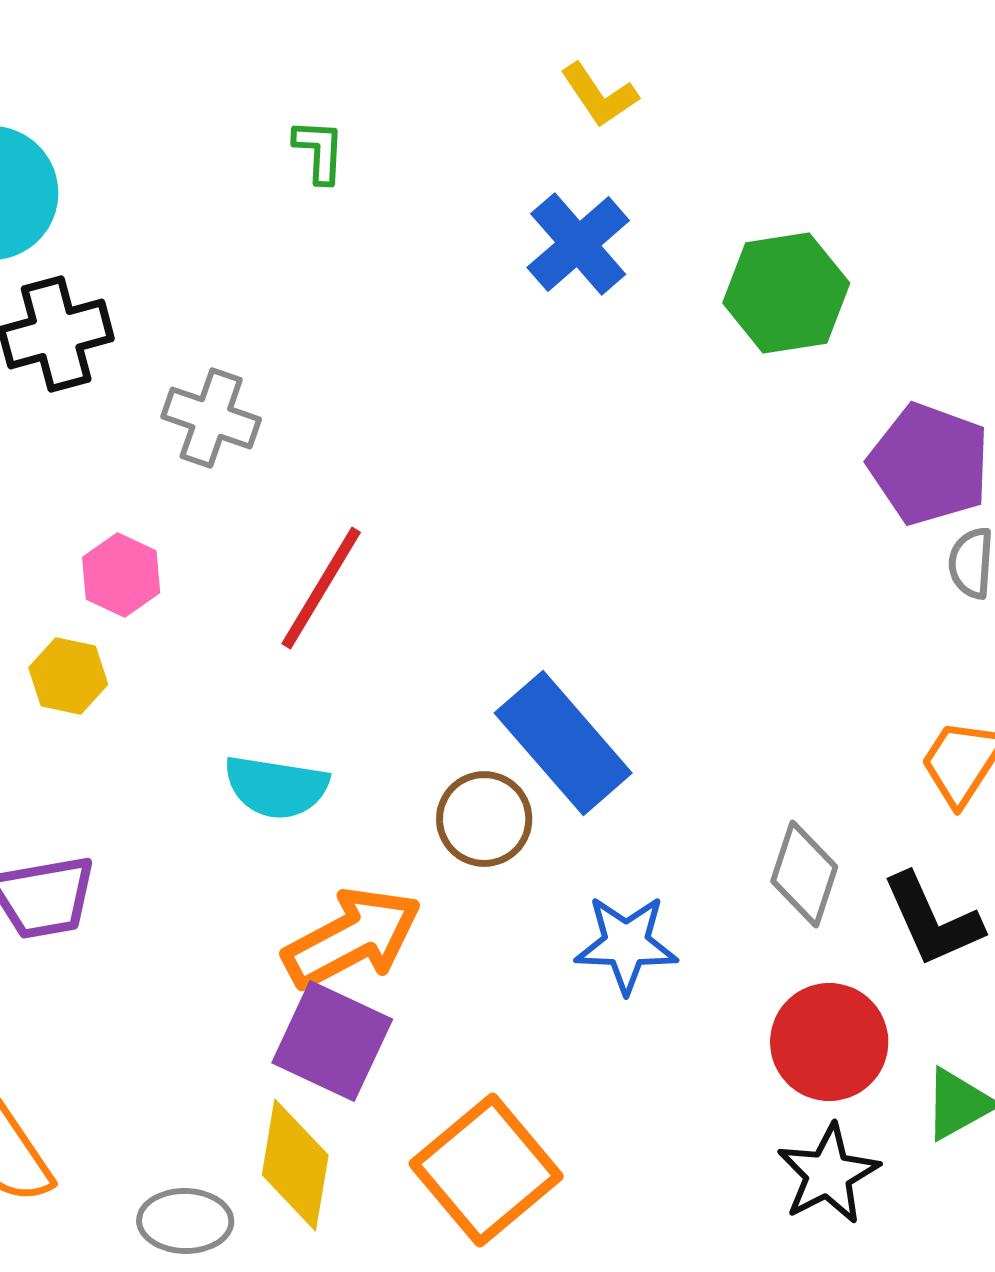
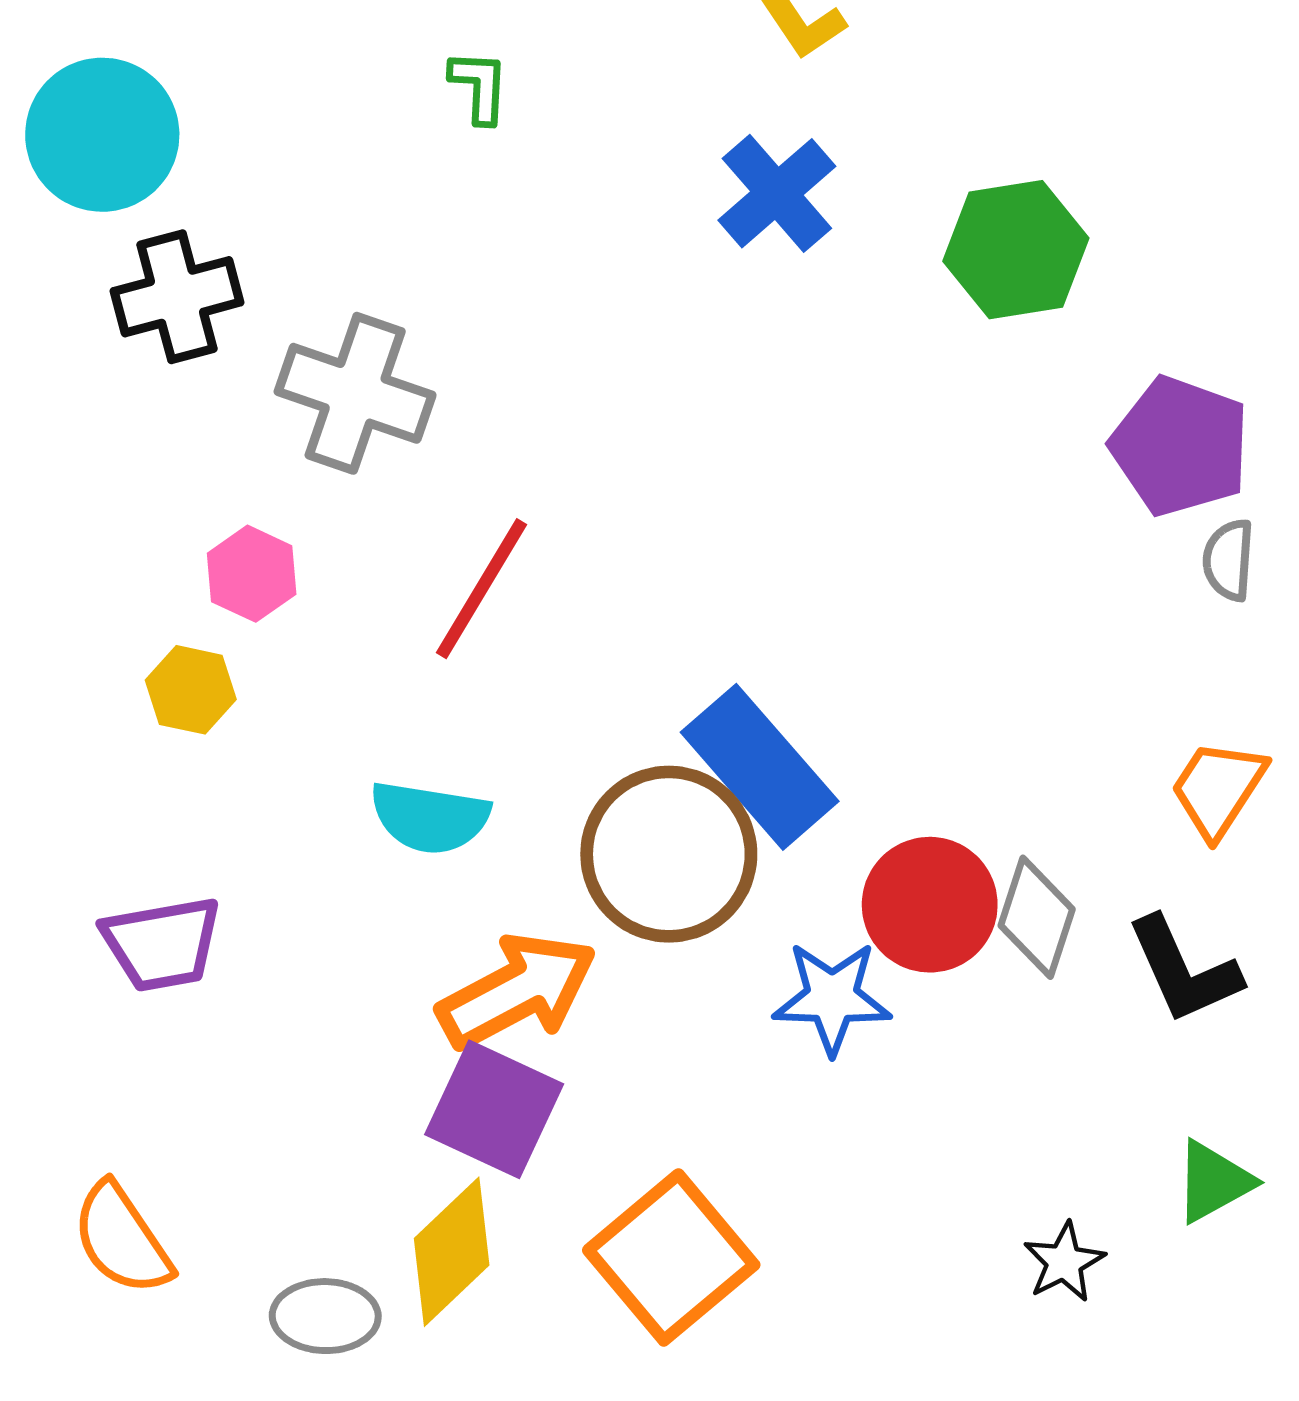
gray cross: (211, 418) -> (355, 393), size x1.4
brown circle: (484, 819) -> (669, 854), size x1.6
red circle: (829, 1042) -> (930, 905), moved
yellow diamond: (295, 1165) -> (452, 1252), turned 37
black star: (828, 1174) -> (1064, 1262), size x0.7

